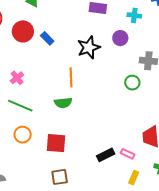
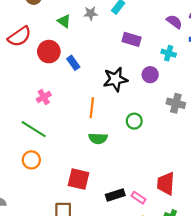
pink cross: (17, 78) -> (44, 97), moved
green circle: (132, 83) -> (134, 121), moved
green semicircle: (63, 103) -> (98, 138), moved
red square: (56, 143) -> (78, 179), moved

